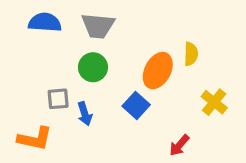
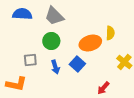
gray trapezoid: (98, 26) -> (54, 16), turned 40
orange ellipse: (158, 71) -> (90, 43), turned 45
blue arrow: (85, 114) -> (55, 67), moved

